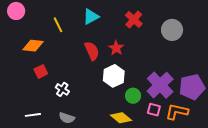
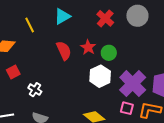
gray circle: (172, 30) -> (137, 16), moved
white hexagon: (114, 76) -> (100, 76), moved
green circle: (133, 96) -> (109, 53), moved

